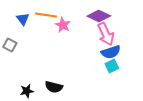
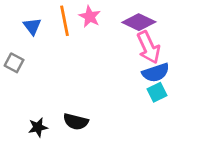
orange line: (46, 15) -> (64, 21), turned 70
pink star: (63, 25) -> (90, 17), moved

